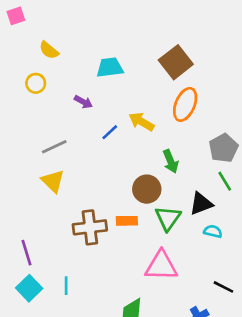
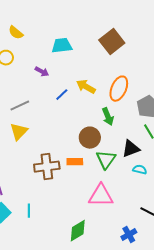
orange ellipse: (185, 104) -> (119, 89), moved
yellow triangle: (53, 181) -> (19, 132), turned 30

